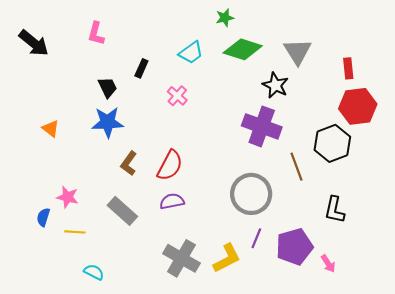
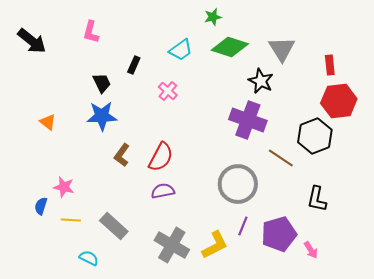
brown line: (297, 167) -> (281, 158), turned -36
gray rectangle: (122, 211) -> (114, 226), moved

